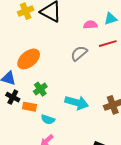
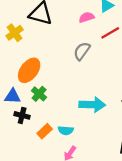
yellow cross: (26, 11) -> (15, 33), moved
green cross: (40, 89) -> (39, 94), moved
orange rectangle: (30, 107) -> (45, 131), moved, turned -40

